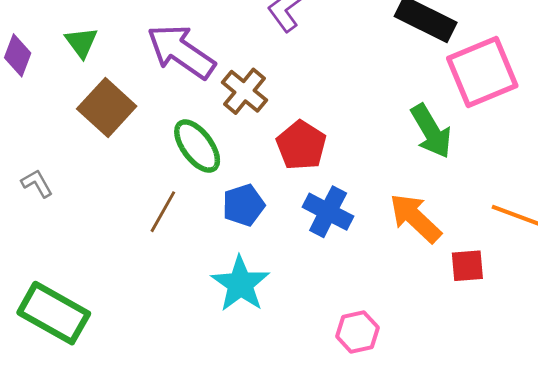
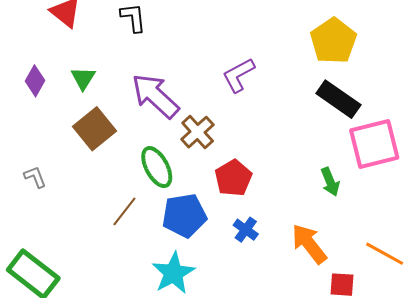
green arrow: (431, 131) -> (330, 182), size x0.7
blue pentagon: (243, 205) -> (184, 216), size x1.4
blue cross: (328, 212) -> (246, 230), size x0.7

